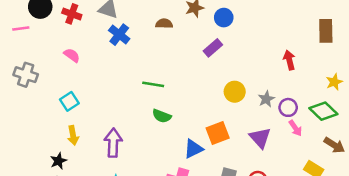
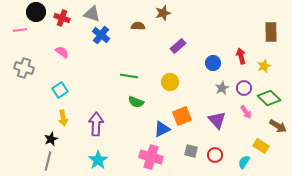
blue circle: (224, 18) -> (213, 63), moved
yellow star: (334, 82) -> (264, 66), moved
yellow circle: (235, 92) -> (170, 82), moved
purple circle: (288, 107) -> (244, 88), moved

